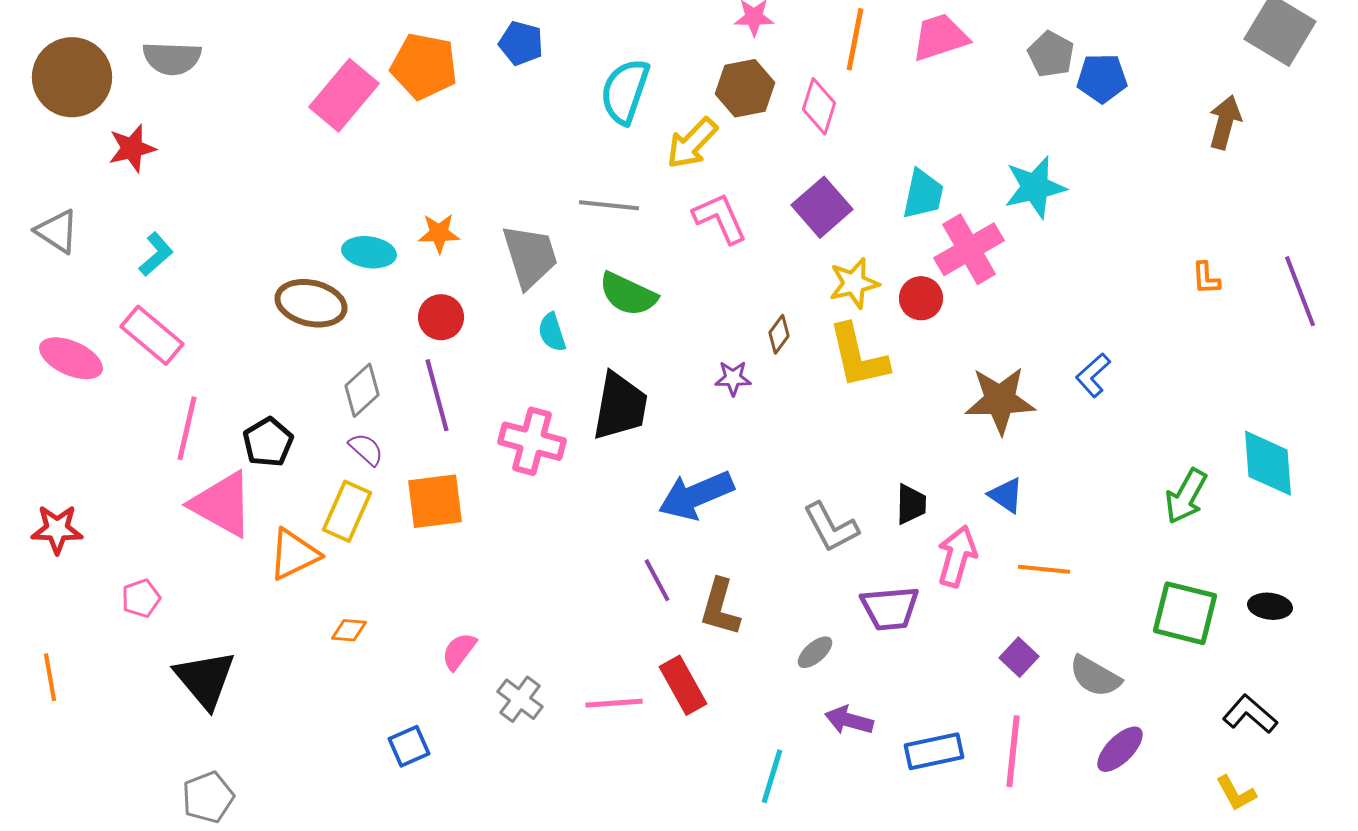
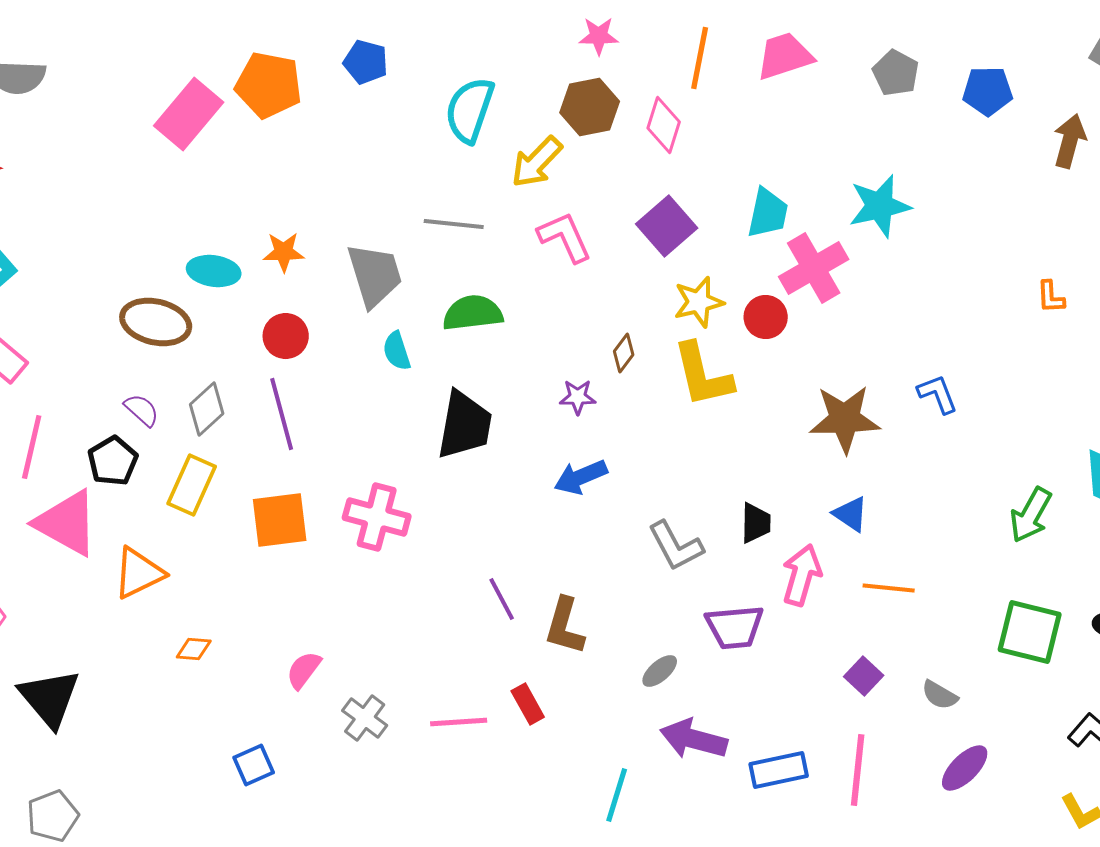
blue pentagon: (1102, 78) -> (988, 91), moved
green semicircle: (628, 294) -> (473, 313), turned 148
blue L-shape: (1093, 375) -> (938, 394), turned 111
pink cross: (532, 441) -> (377, 517), moved
purple semicircle: (366, 449) -> (142, 410), moved
blue arrow: (696, 495) -> (581, 477), moved, size x0.7
yellow rectangle: (347, 511) -> (192, 485), moved
gray semicircle: (1095, 676) -> (940, 695), size x0.7
red rectangle: (683, 685) -> (528, 704), size x0.7
purple arrow: (849, 720) -> (694, 739), size x1.4

